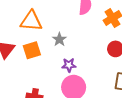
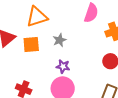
orange triangle: (31, 21) -> (37, 17), turned -35

